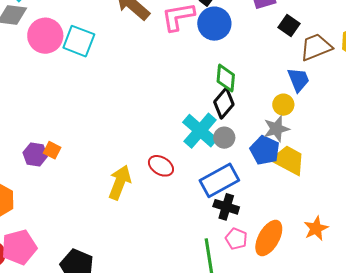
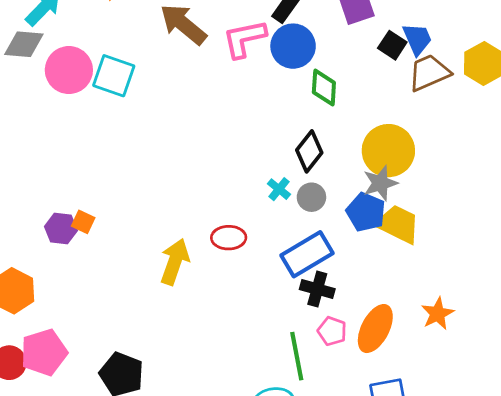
green diamond: (226, 78) -> (324, 88), moved
blue trapezoid: (298, 80) -> (417, 39), moved
yellow circle: (283, 105) -> (388, 151), size x1.8
cyan cross: (200, 131) -> (279, 189), size x0.5
red ellipse: (161, 166) -> (229, 238), turned -30

